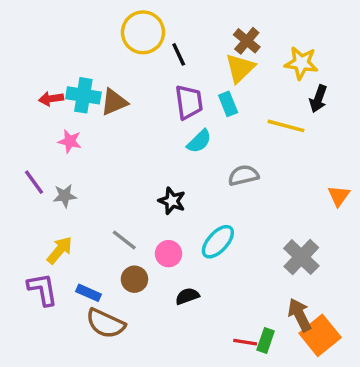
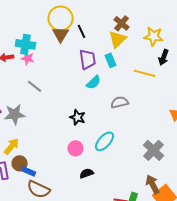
cyan cross: (83, 95) -> (26, 44), moved
brown triangle: (114, 102) -> (61, 34), moved, turned -36
pink star: (70, 141) -> (28, 58), moved
gray star: (65, 196) -> (15, 114), size x1.5
gray line: (124, 240) -> (35, 86), moved
brown circle: (134, 279) -> (20, 163), moved

